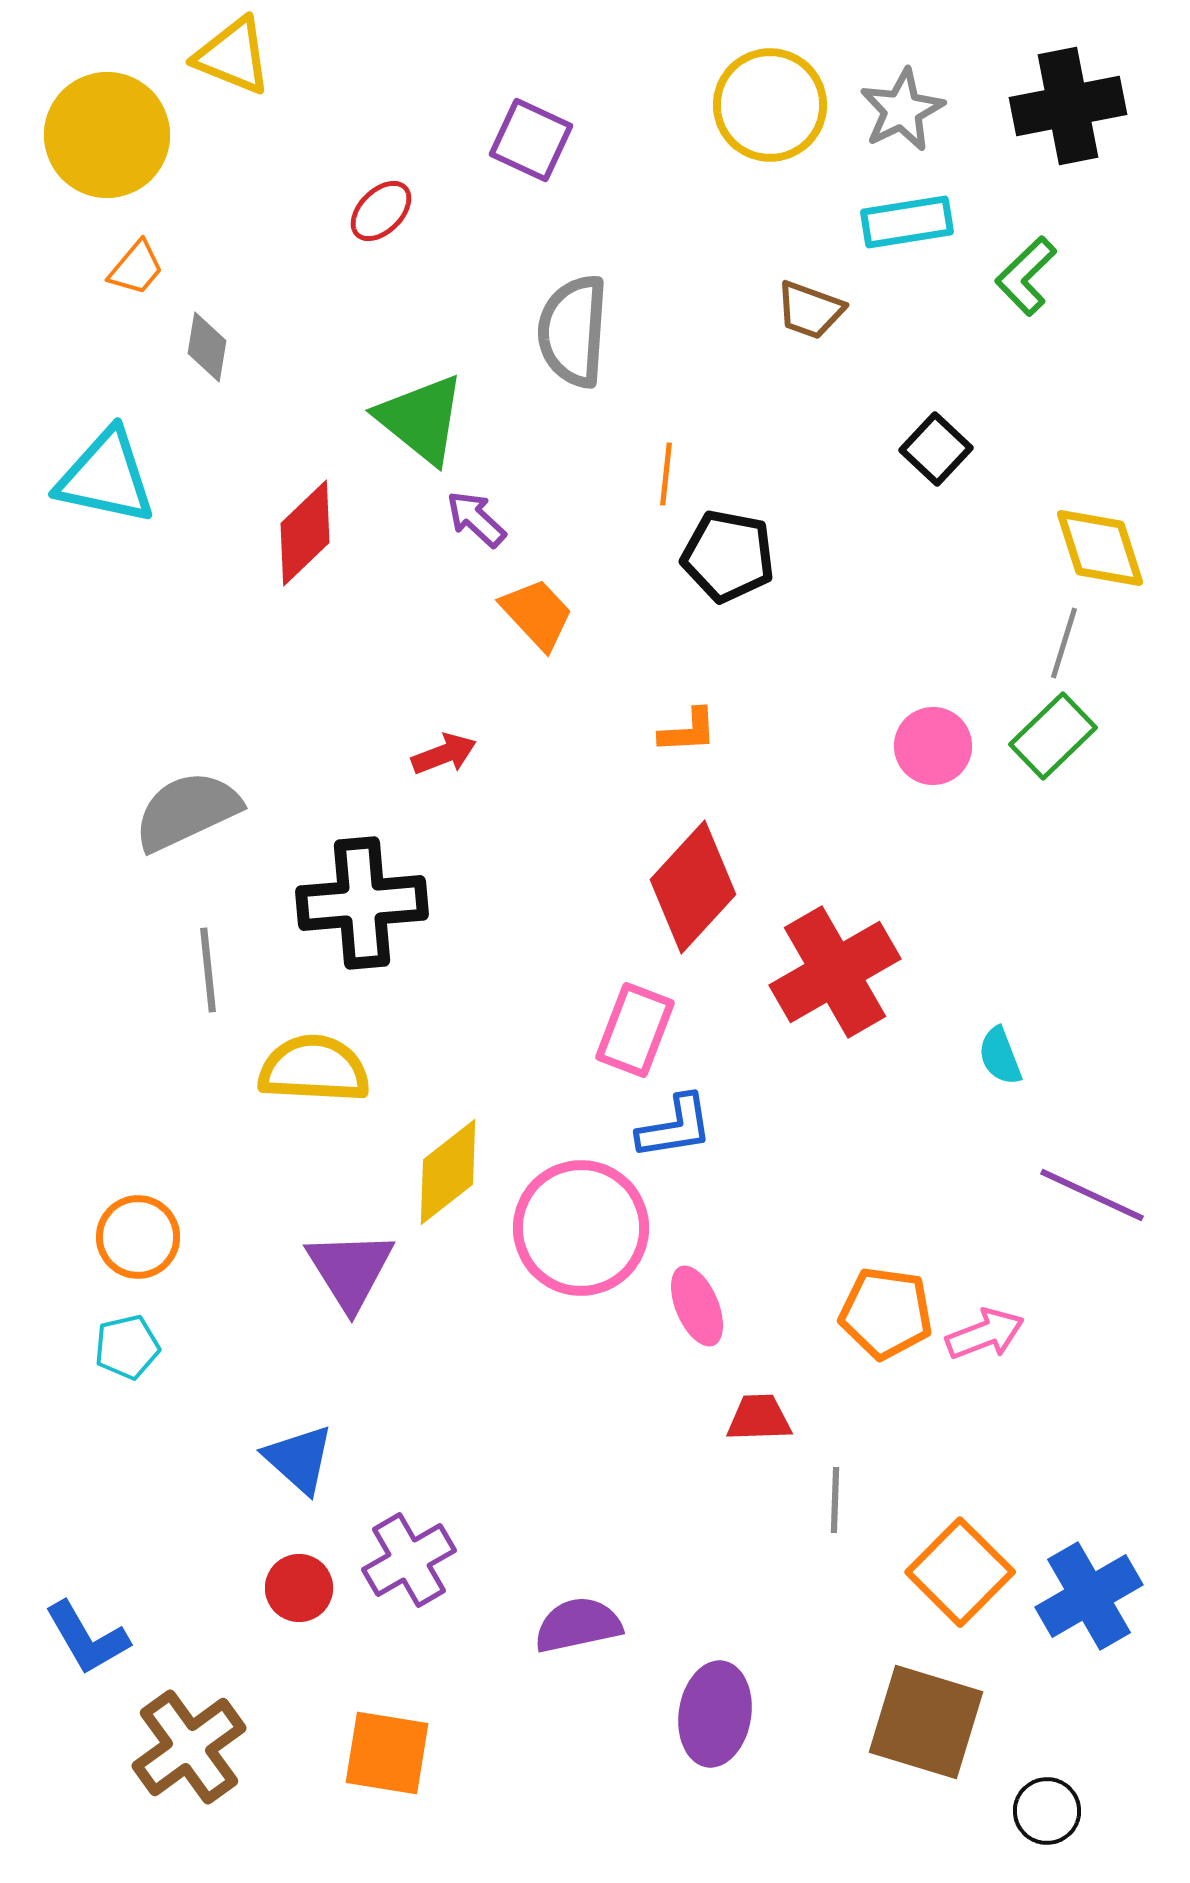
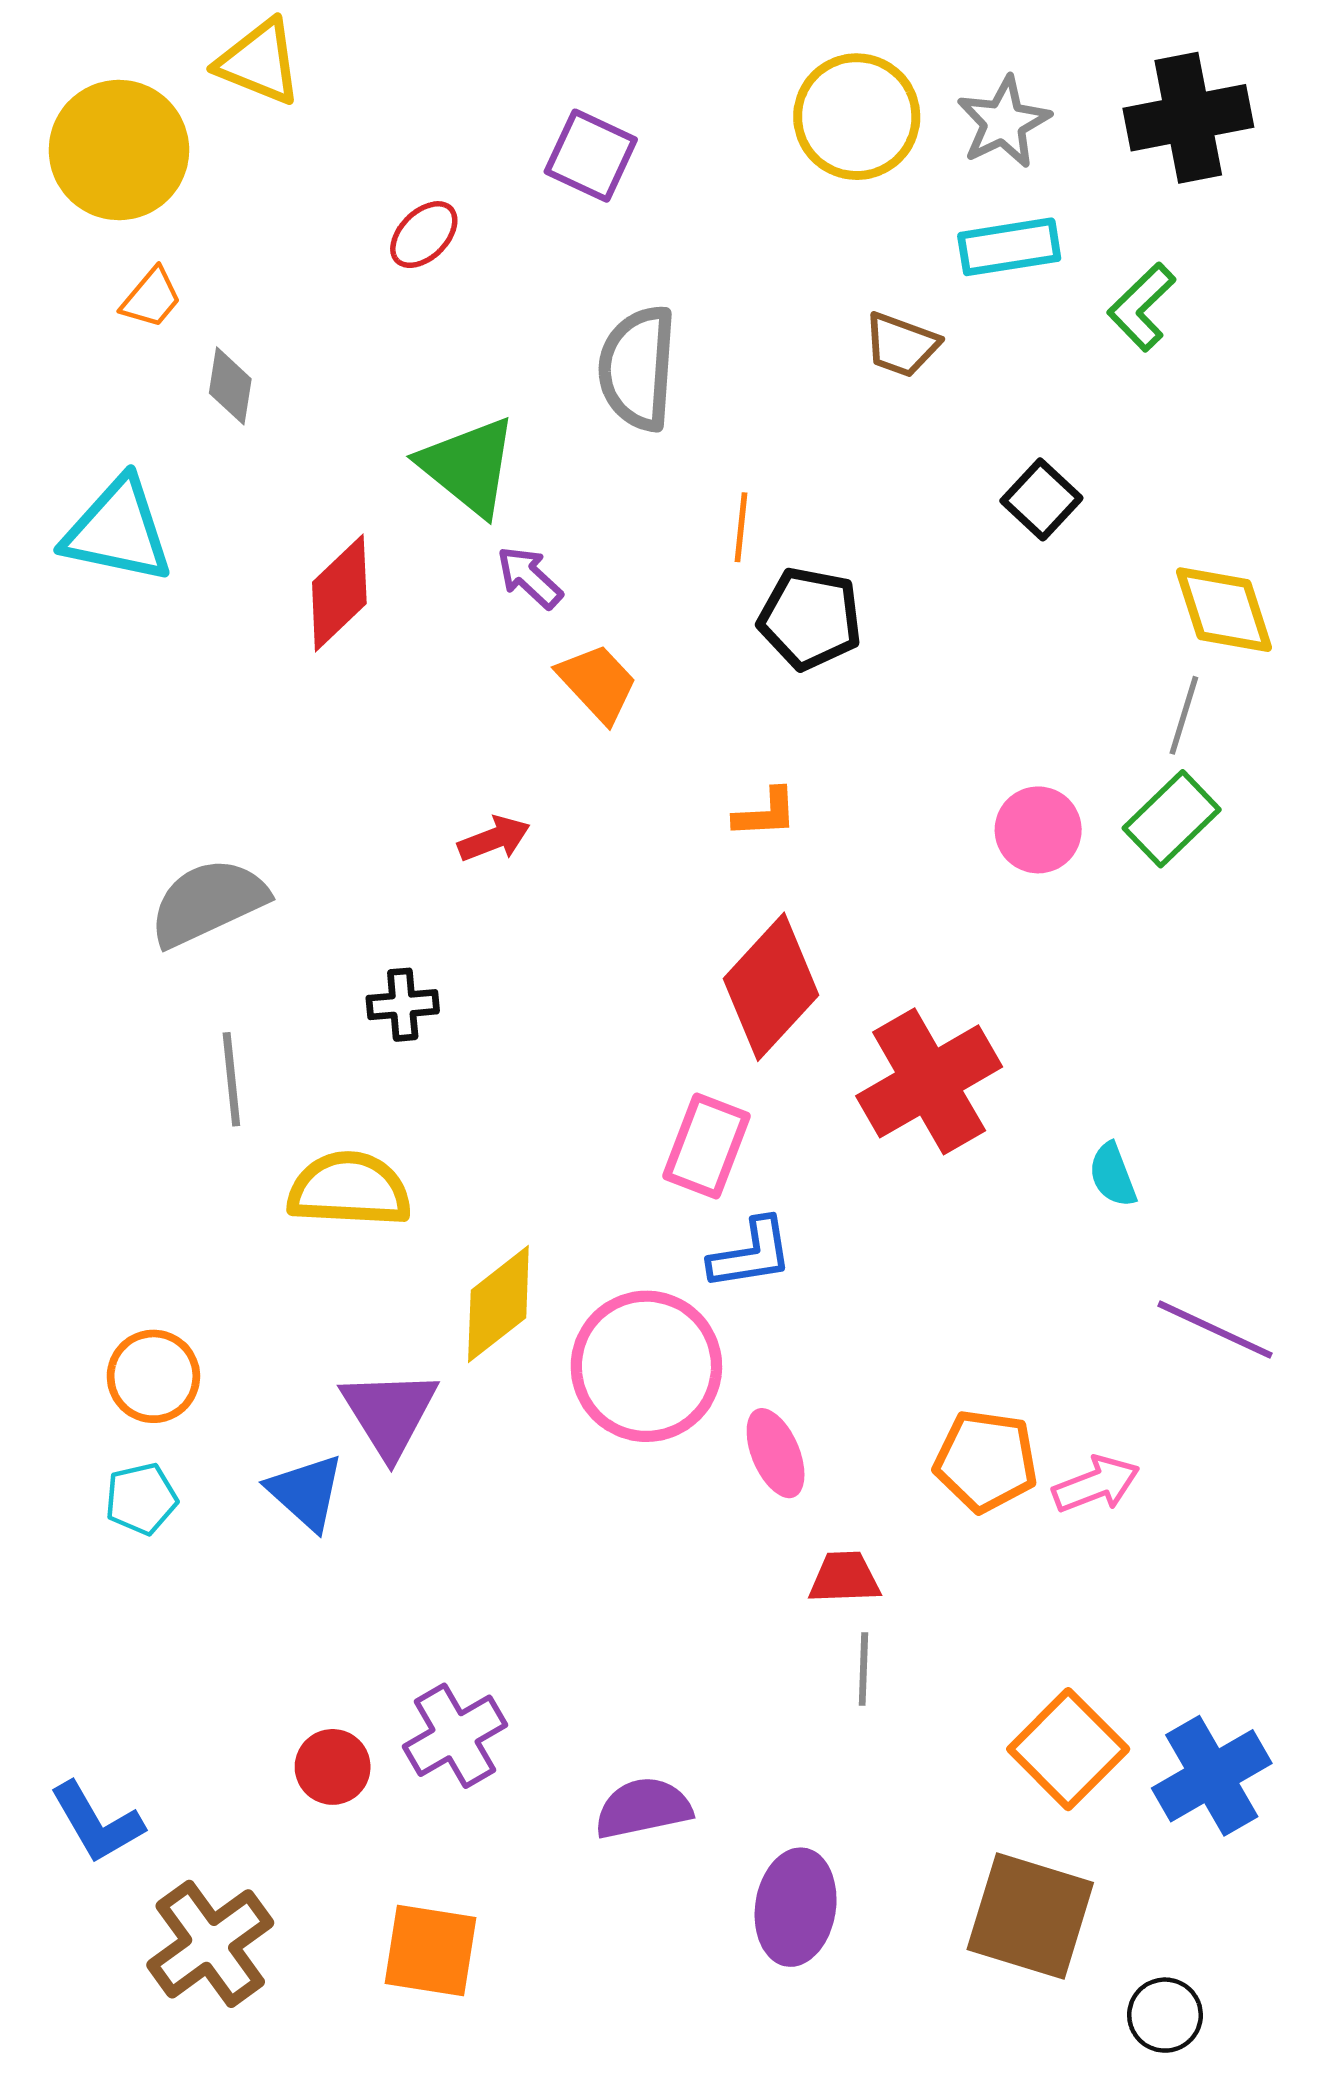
black cross: (362, 903) -> (403, 1005), size x0.5
blue triangle: (299, 1459) -> (306, 1492), moved
gray line: (835, 1500) -> (863, 1669), moved

